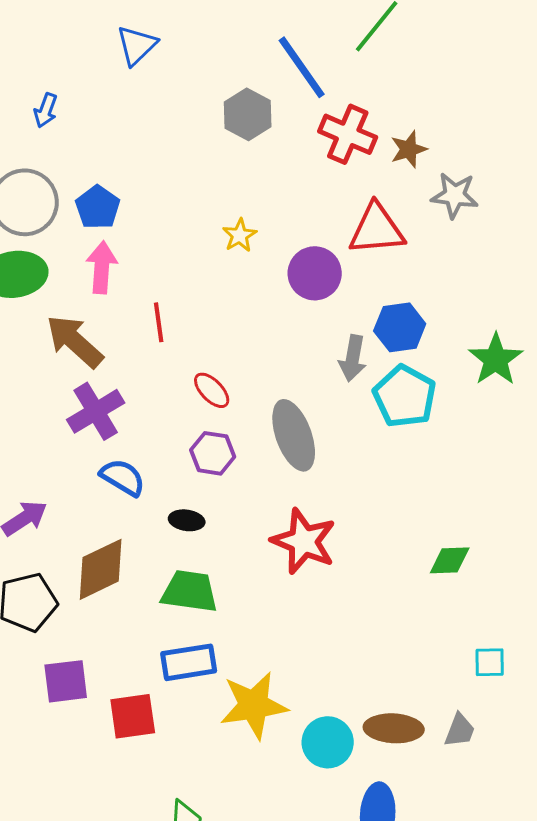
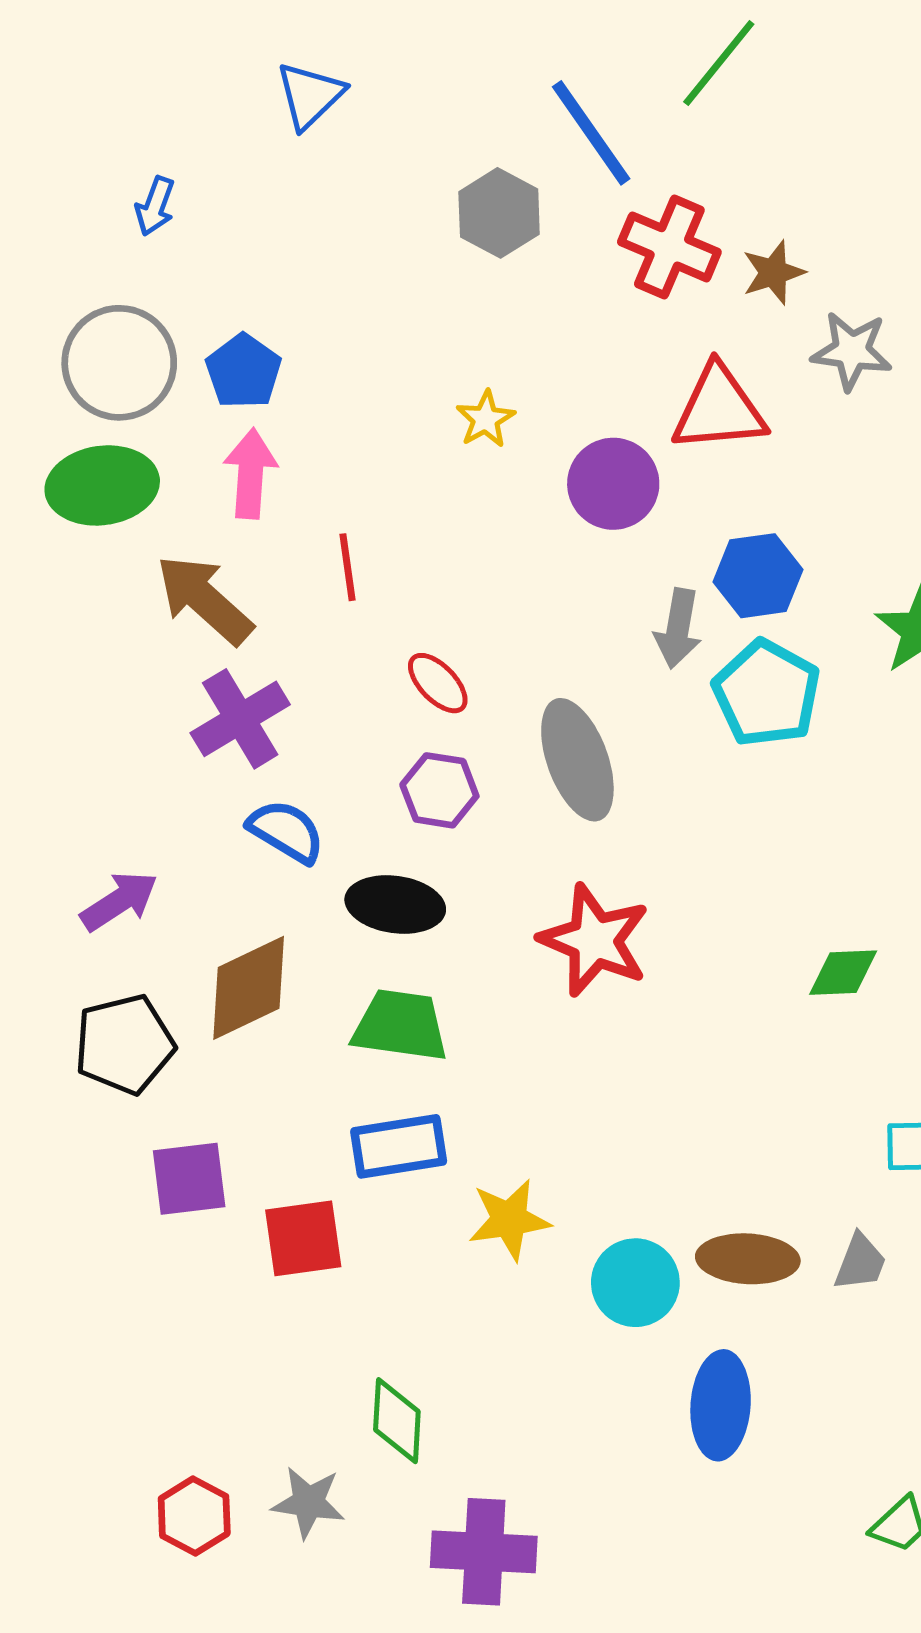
black ellipse: (187, 520) -> (395, 904), size x1.6
yellow star: (254, 705) -> (509, 1220), size x0.7

